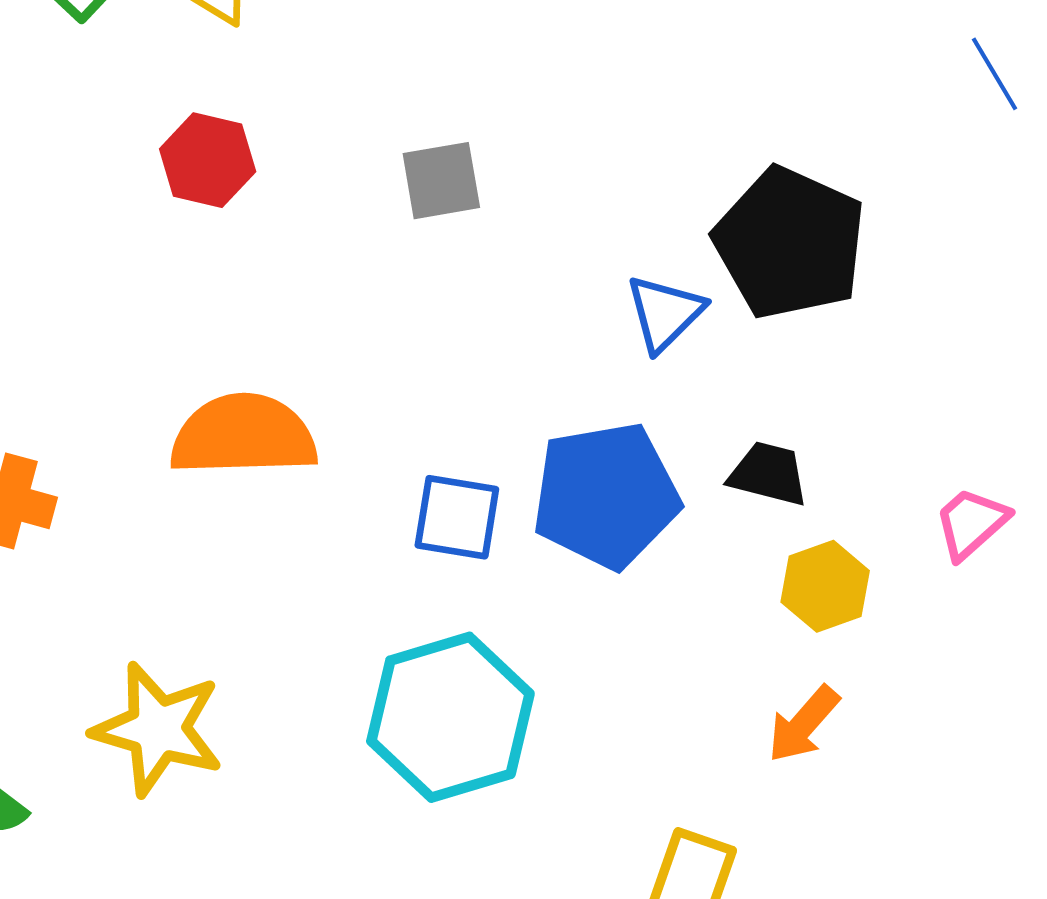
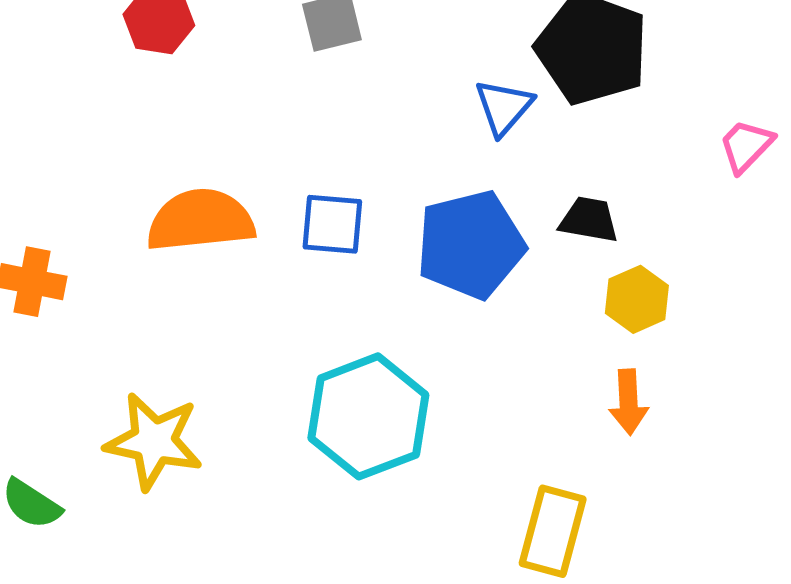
blue square: (457, 517) -> (332, 224), moved
pink trapezoid: (971, 523) -> (746, 146), moved
orange arrow: (803, 724) -> (629, 402), turned -40

